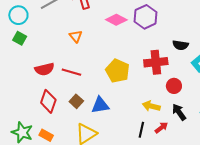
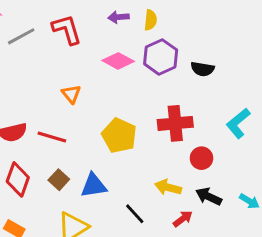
orange triangle: (76, 36) -> (71, 94), moved
black semicircle: (180, 45) -> (202, 69), moved
black arrow: (179, 112) -> (209, 196), turned -30
black line: (141, 130) -> (135, 214), moved, turned -56

